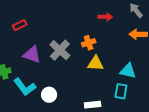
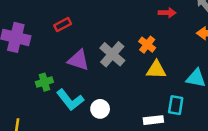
orange cross: (89, 43) -> (147, 45), turned -32
cyan rectangle: (121, 91) -> (176, 105), moved

